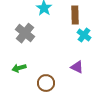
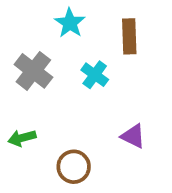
cyan cross: (84, 35) -> (95, 75), moved

